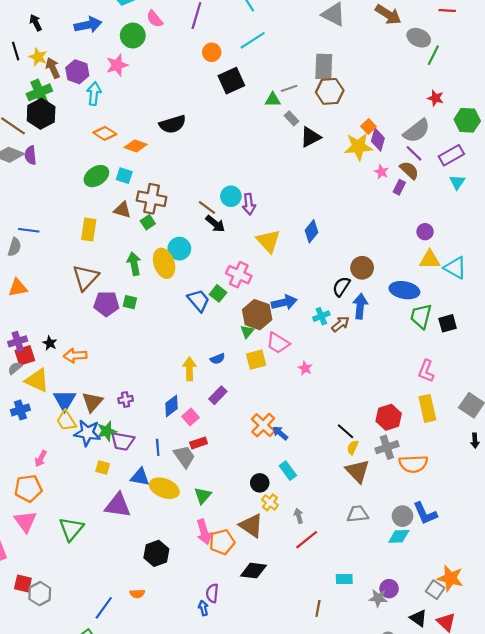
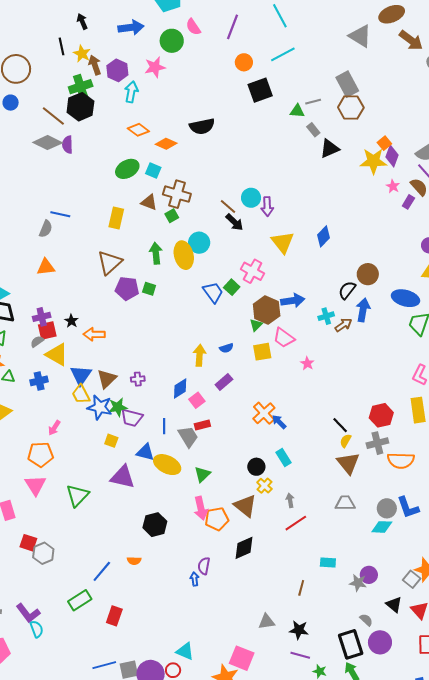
gray rectangle: (324, 67) -> (347, 84), turned -35
black diamond: (253, 571) -> (244, 548), turned -35

